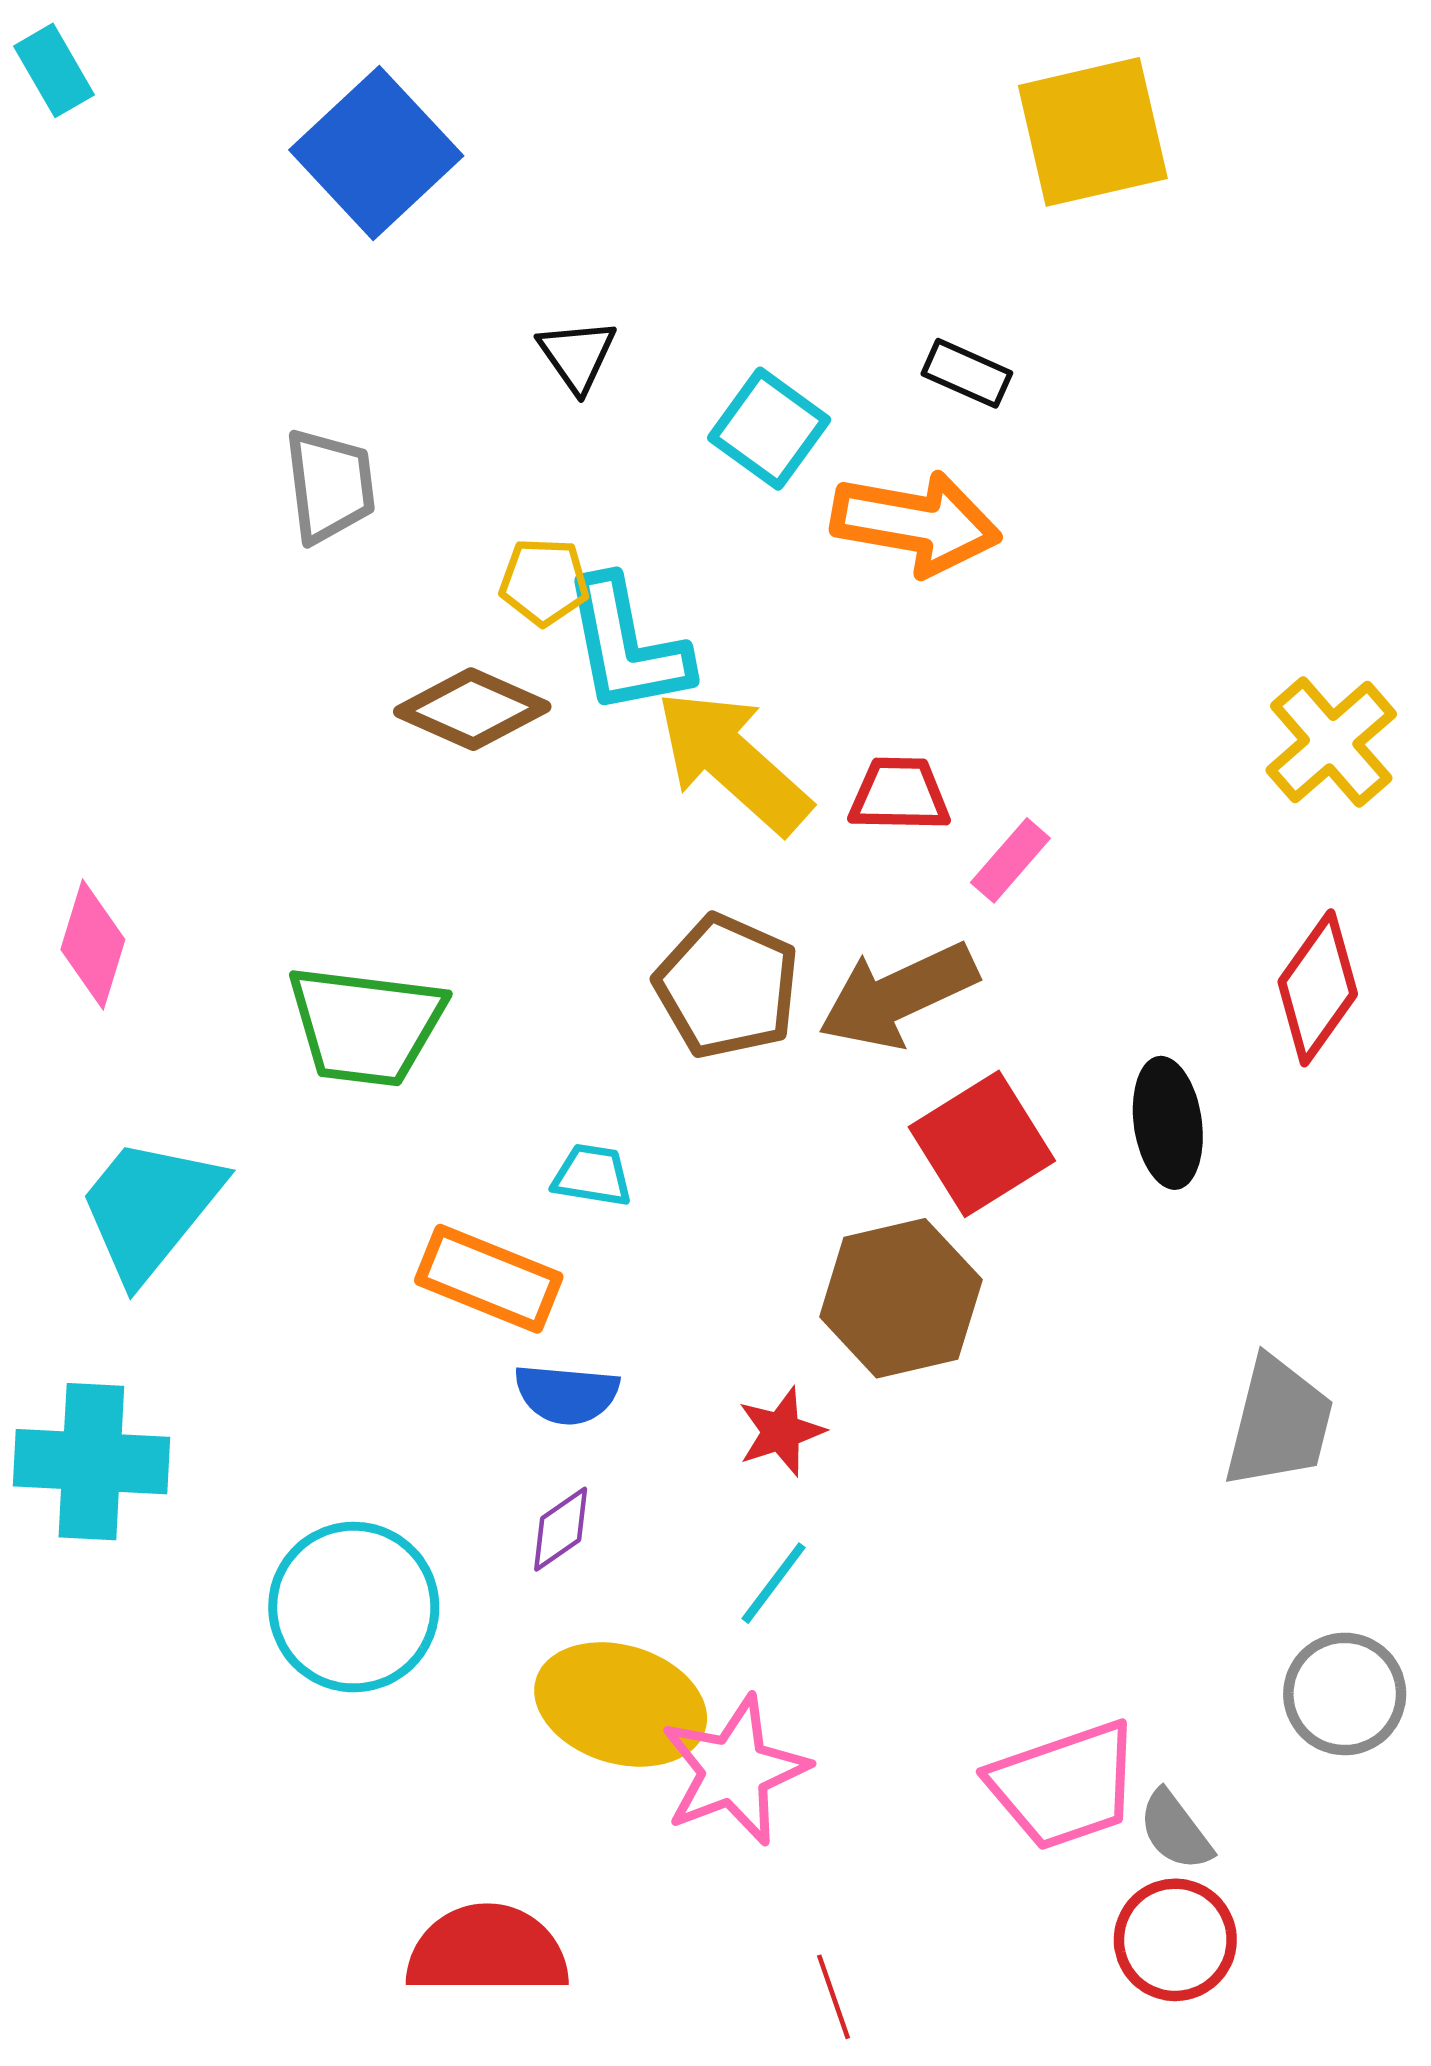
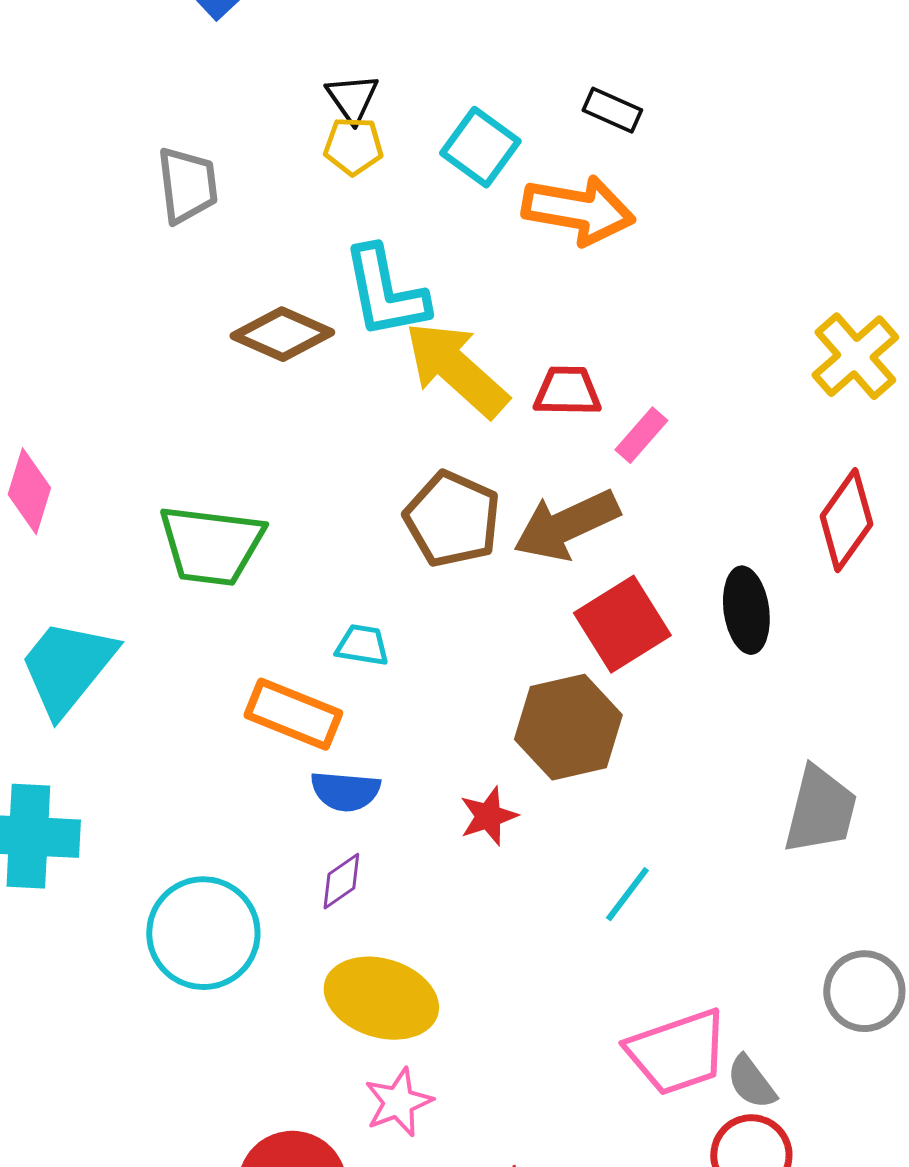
yellow pentagon: (544, 582) -> (353, 146), moved
cyan line: (774, 1583) -> (627, 894), moved
pink star: (735, 1770) -> (398, 1102), moved, size x0.7

